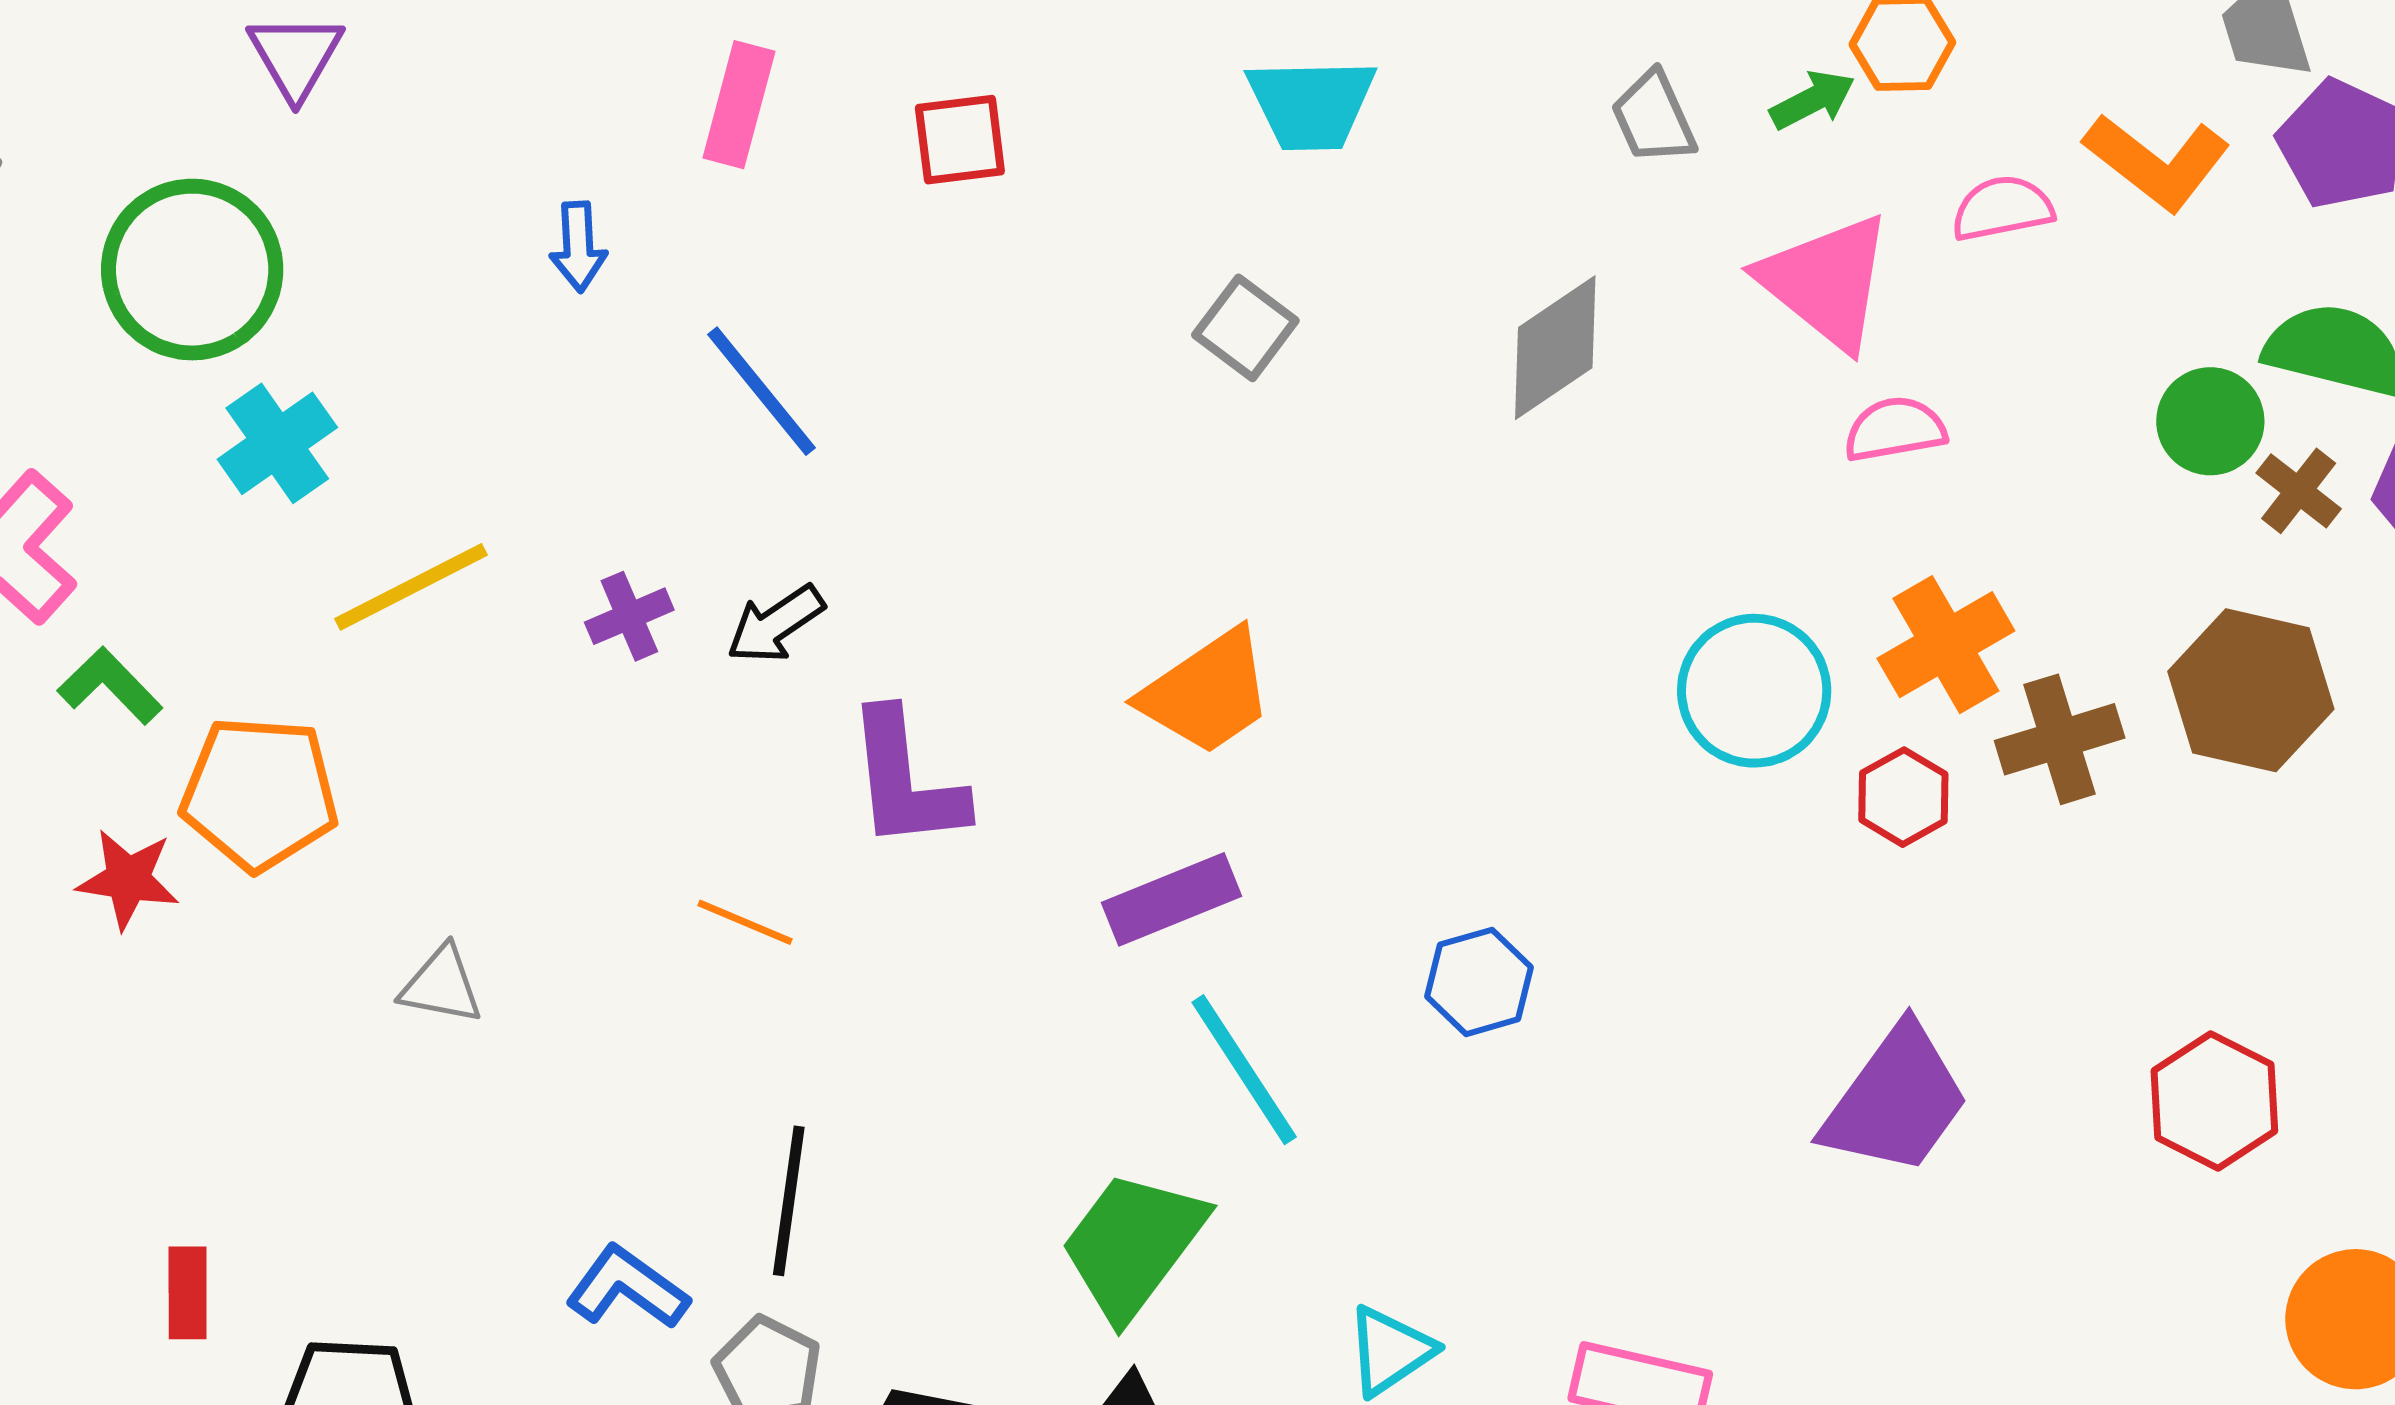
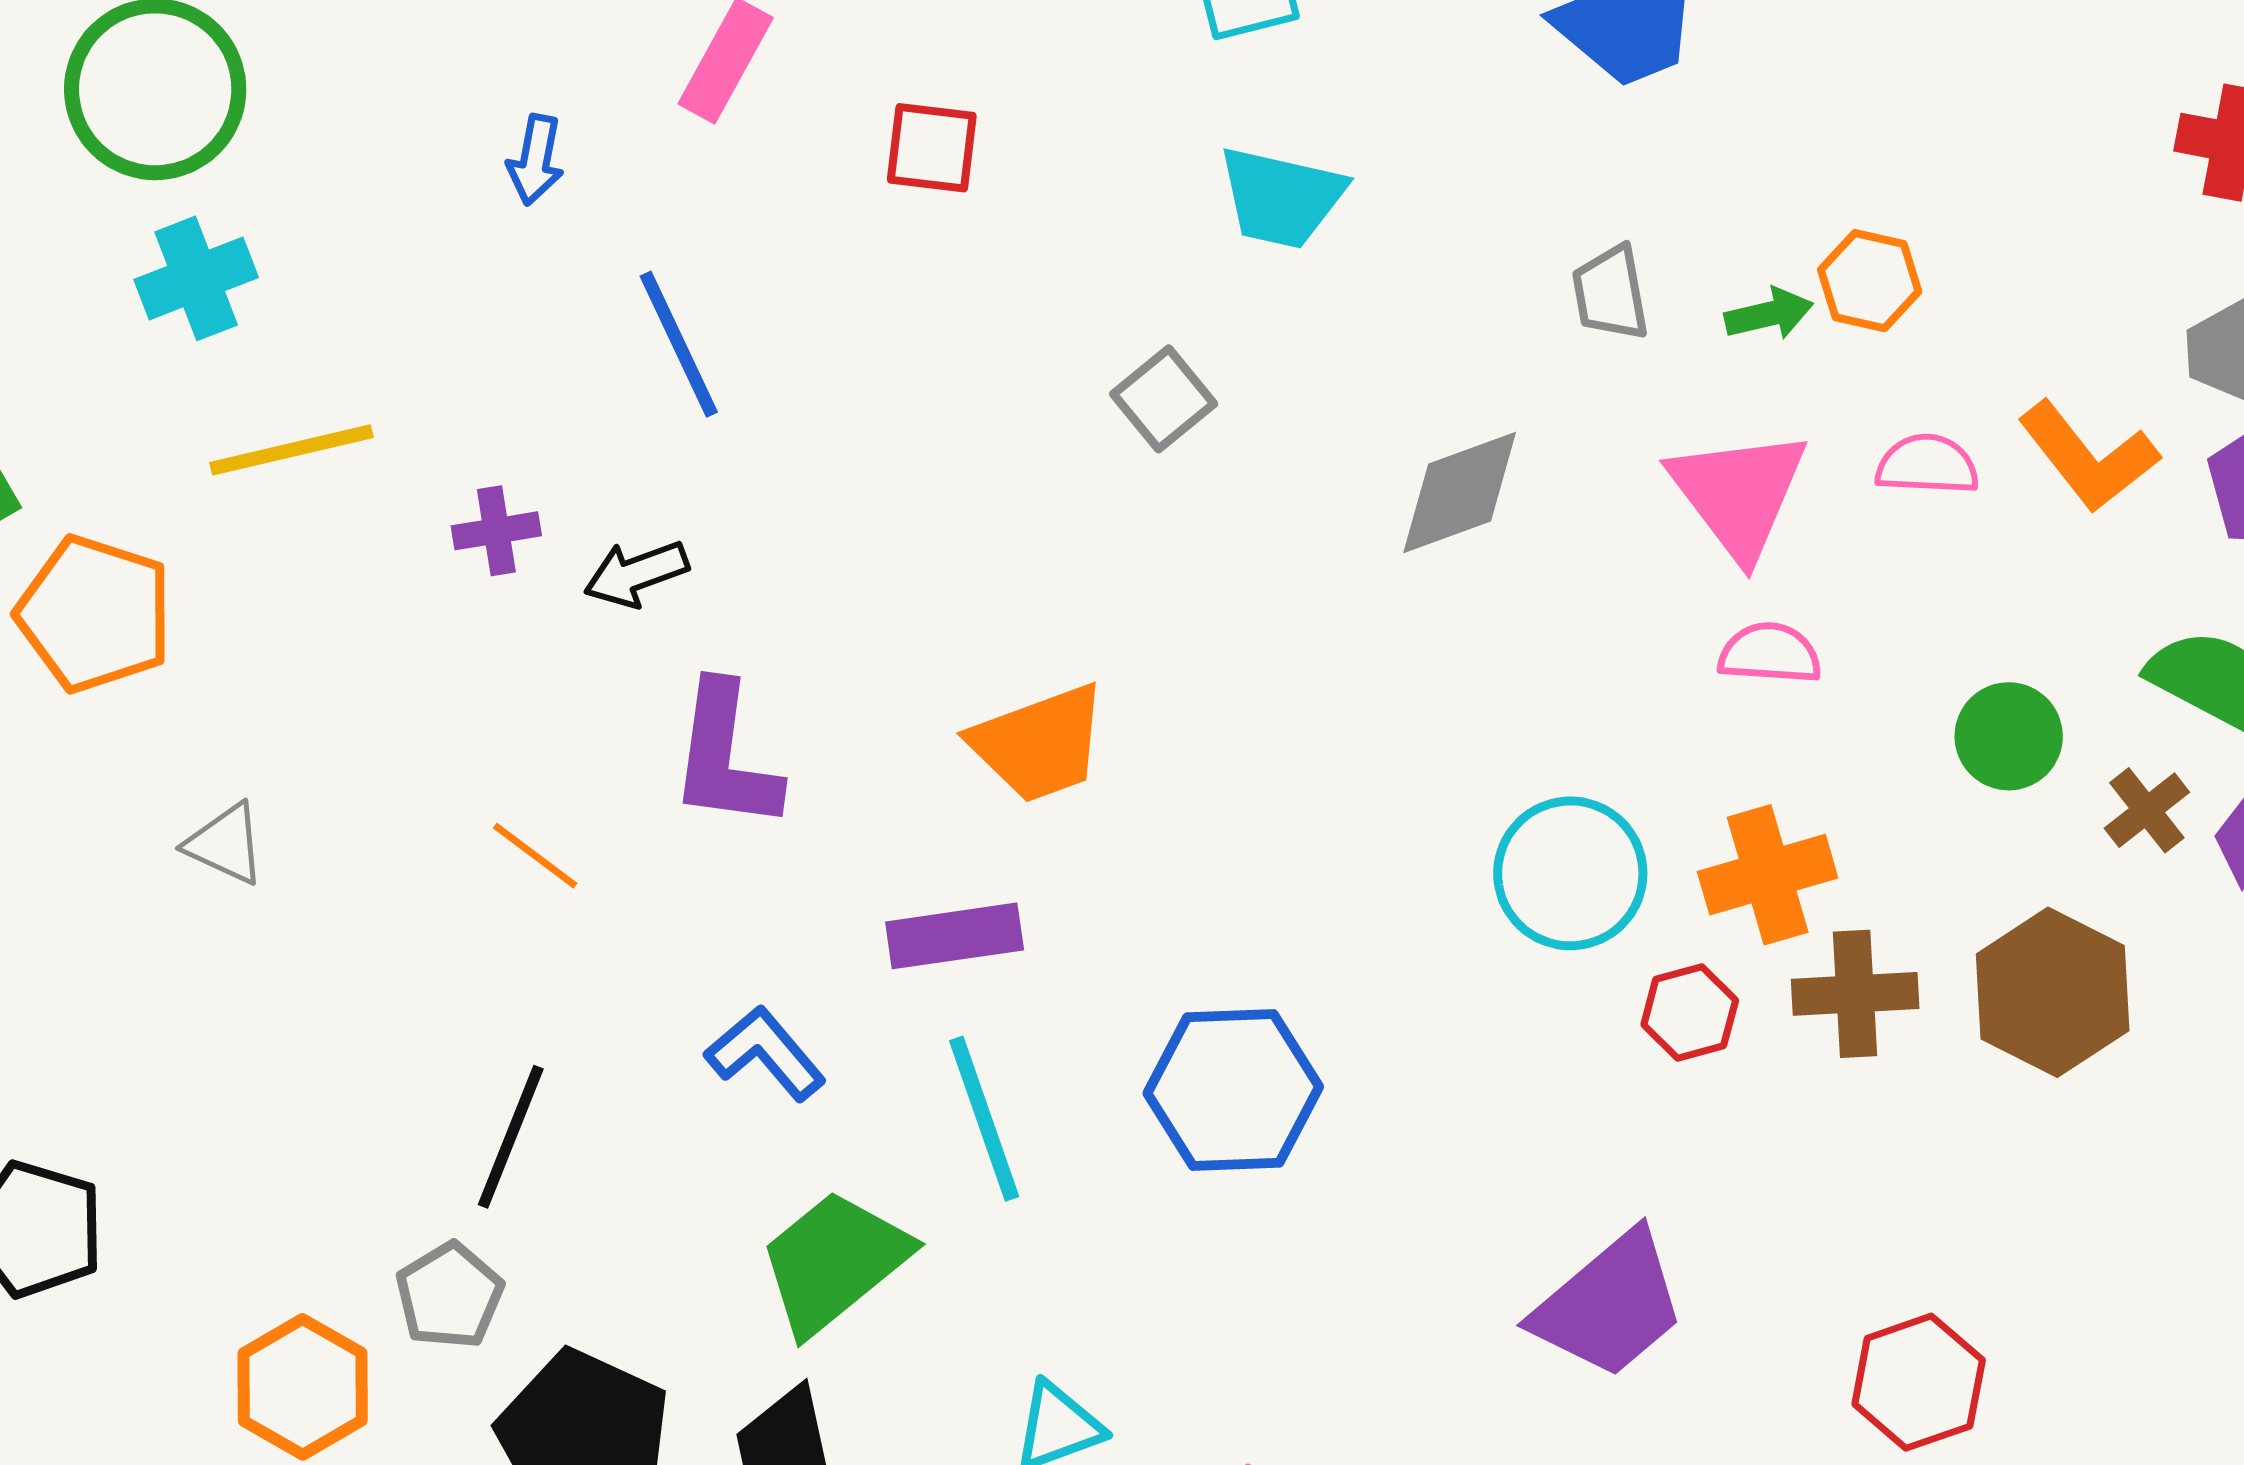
green circle: (2210, 421) -> (2009, 736), moved
blue hexagon: (1479, 982) -> (1233, 1090), size x1.6
blue L-shape: (627, 1288) -> (765, 1053), moved

